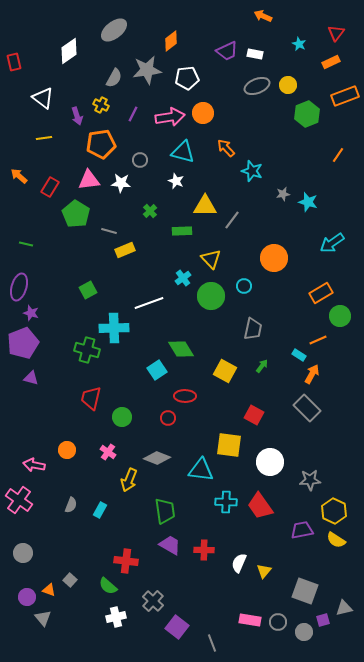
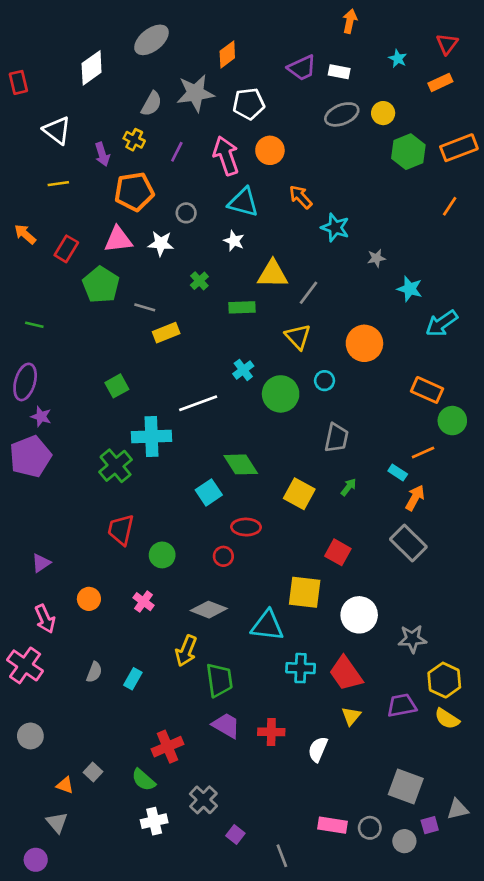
orange arrow: (263, 16) -> (350, 21), turned 78
orange rectangle: (345, 96) -> (459, 148), moved
pink arrow: (170, 117) -> (226, 156), turned -100
cyan star: (308, 202) -> (410, 289), moved
yellow triangle: (211, 259) -> (298, 337), moved
orange rectangle: (321, 293) -> (427, 390), turned 55
green cross: (87, 350) -> (116, 466), turned 35
purple triangle: (31, 378) -> (41, 563), moved, turned -49
pink arrow: (34, 465) -> (45, 619), turned -125
yellow arrow: (129, 480) -> (186, 651), moved
red cross: (126, 561) -> (167, 747), turned -30
yellow triangle: (264, 571) -> (351, 716), moved
purple circle: (27, 597) -> (36, 860), moved
purple square: (177, 627) -> (235, 834), size x0.6

